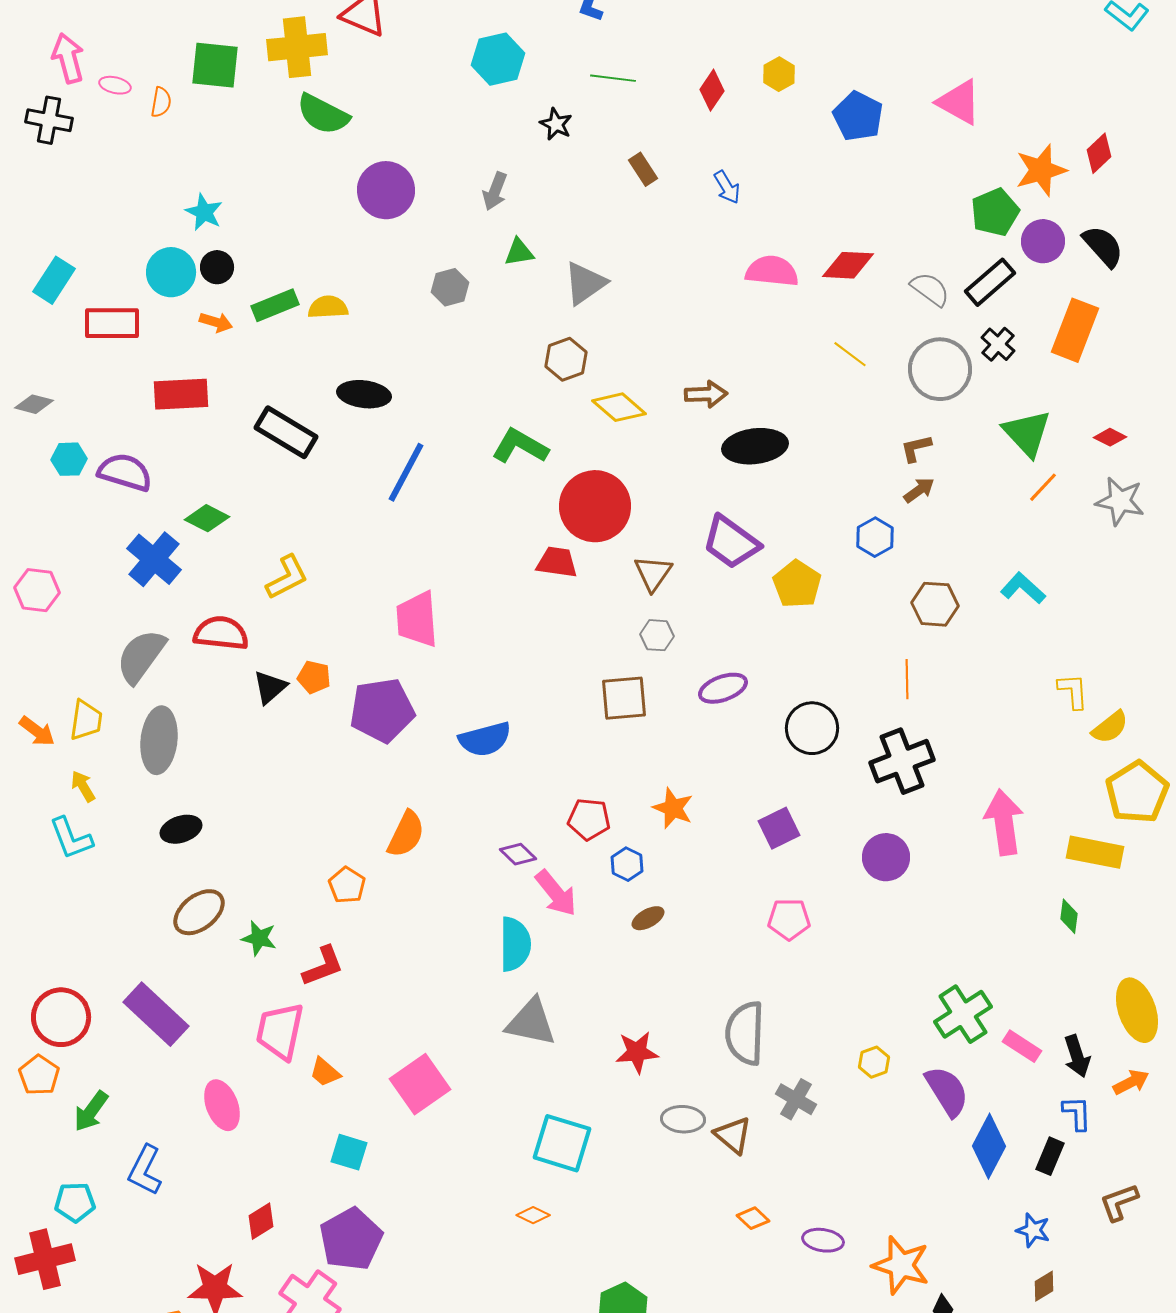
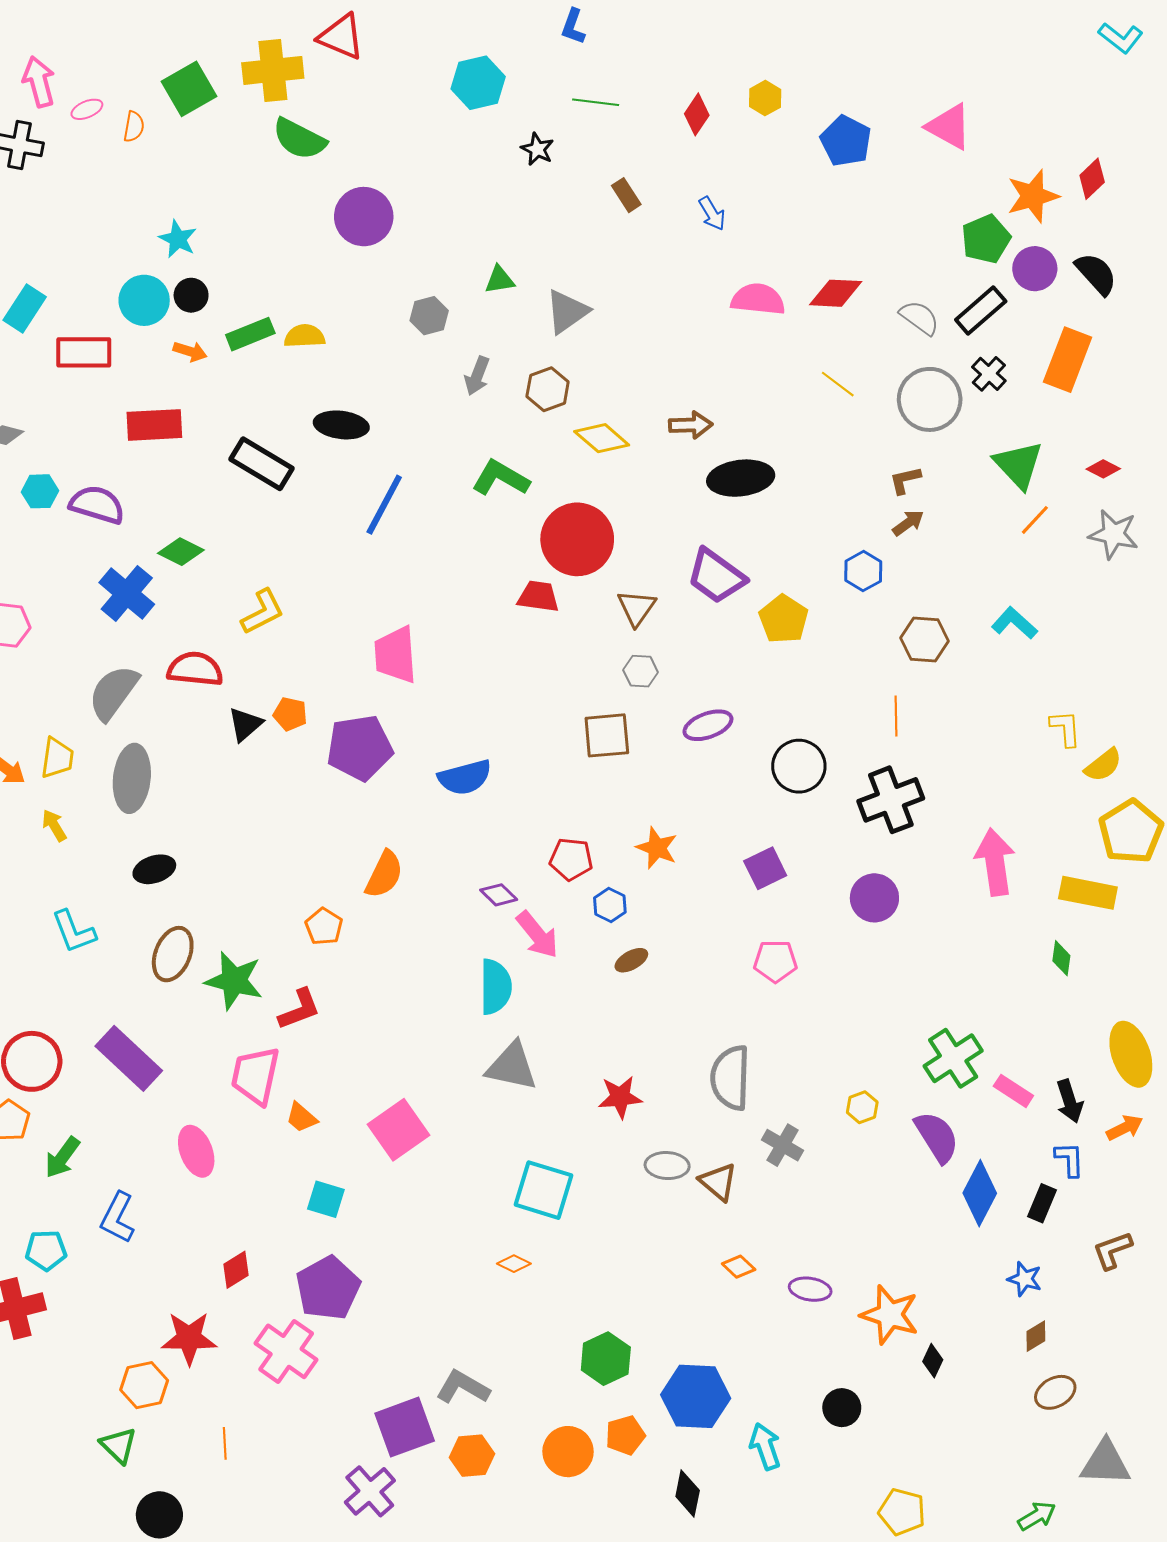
green square: (215, 65) -> (189, 89), turned -36
pink ellipse: (115, 85) -> (87, 109), turned -36
gray arrow: (495, 191) -> (477, 376), moved
cyan L-shape: (71, 838) -> (74, 932), moved
brown ellipse: (199, 912) -> (173, 954), turned -30
green star: (259, 938) -> (234, 981), size x1.6

